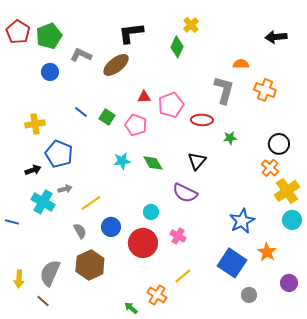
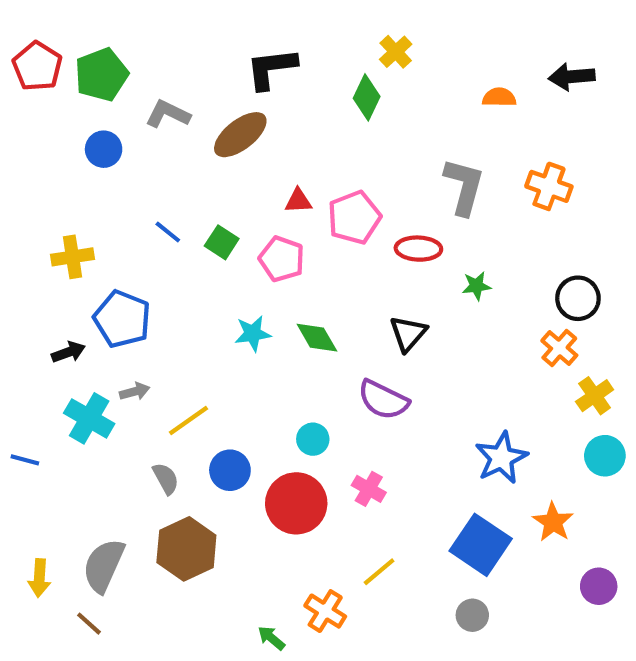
orange semicircle: (241, 64) -> (499, 97), moved
yellow cross: (287, 191) -> (595, 396), size x0.7
gray circle: (249, 295) -> (472, 615), moved

